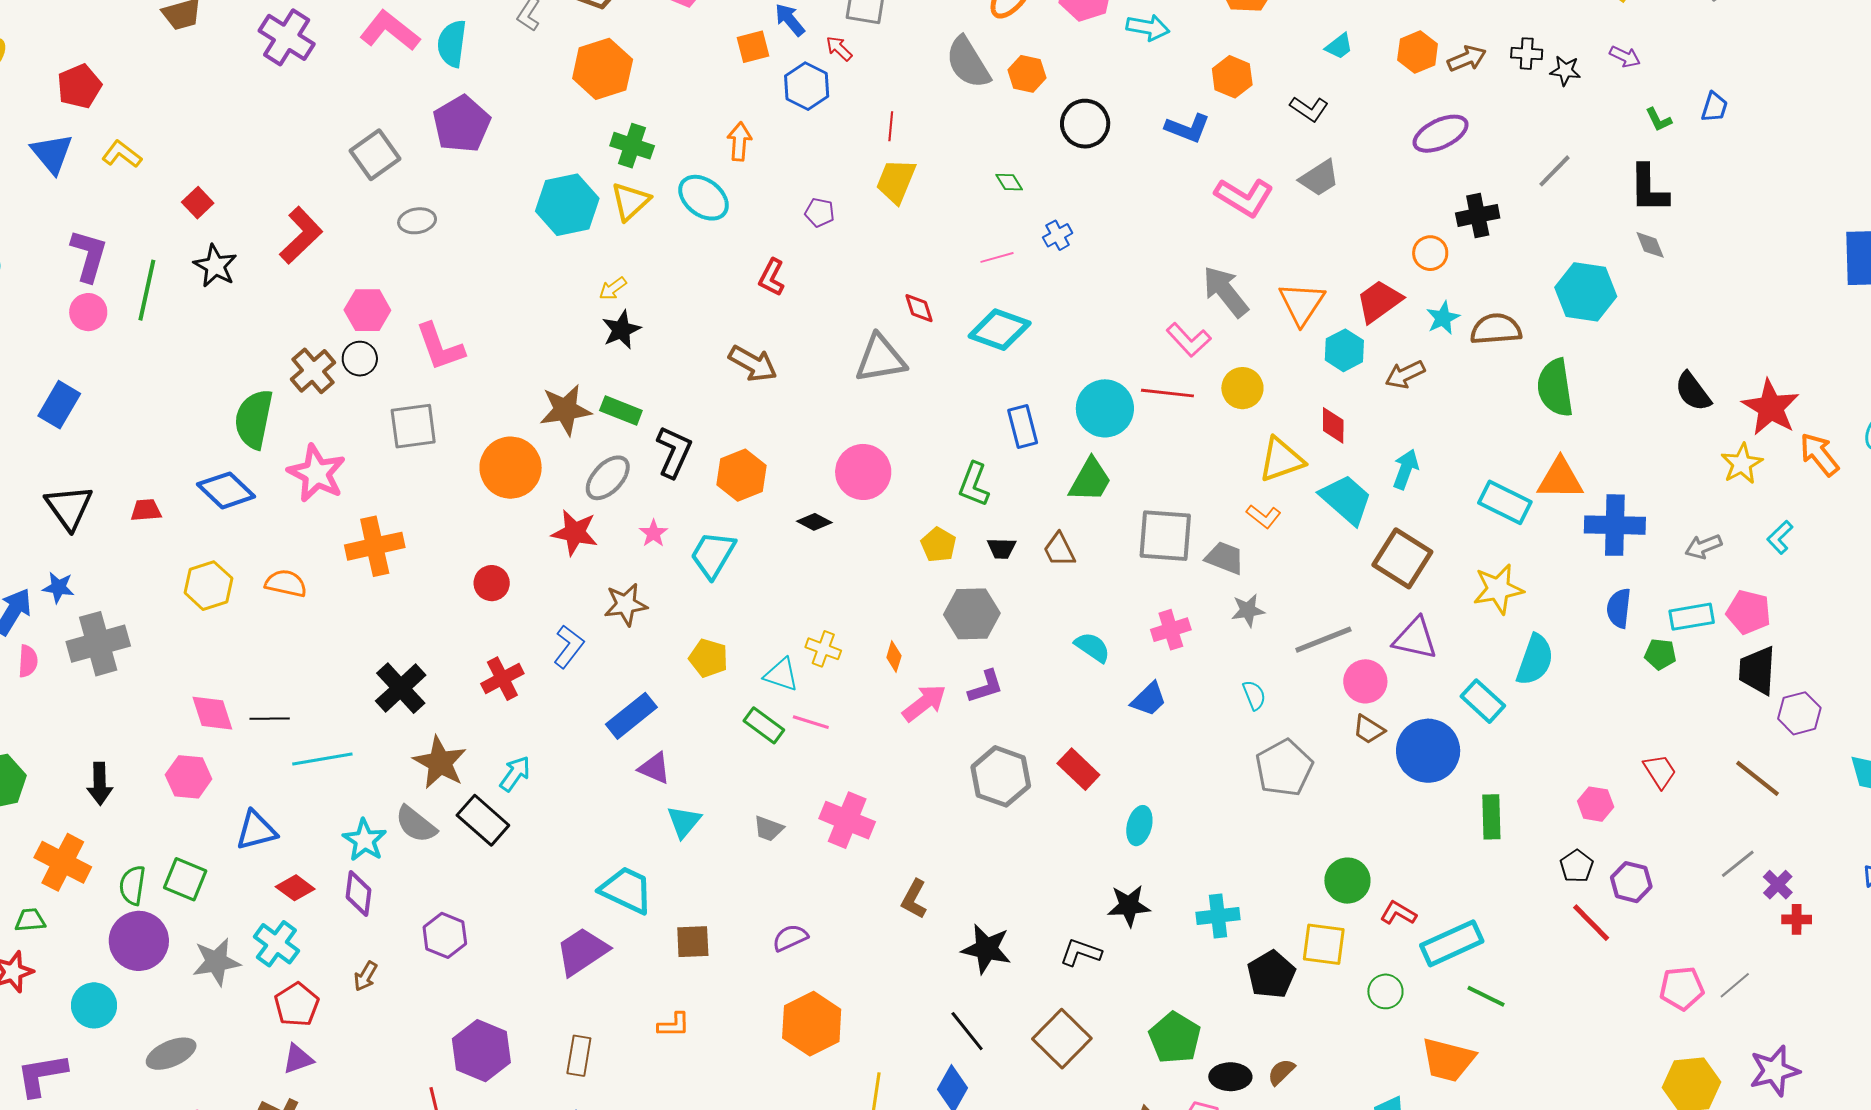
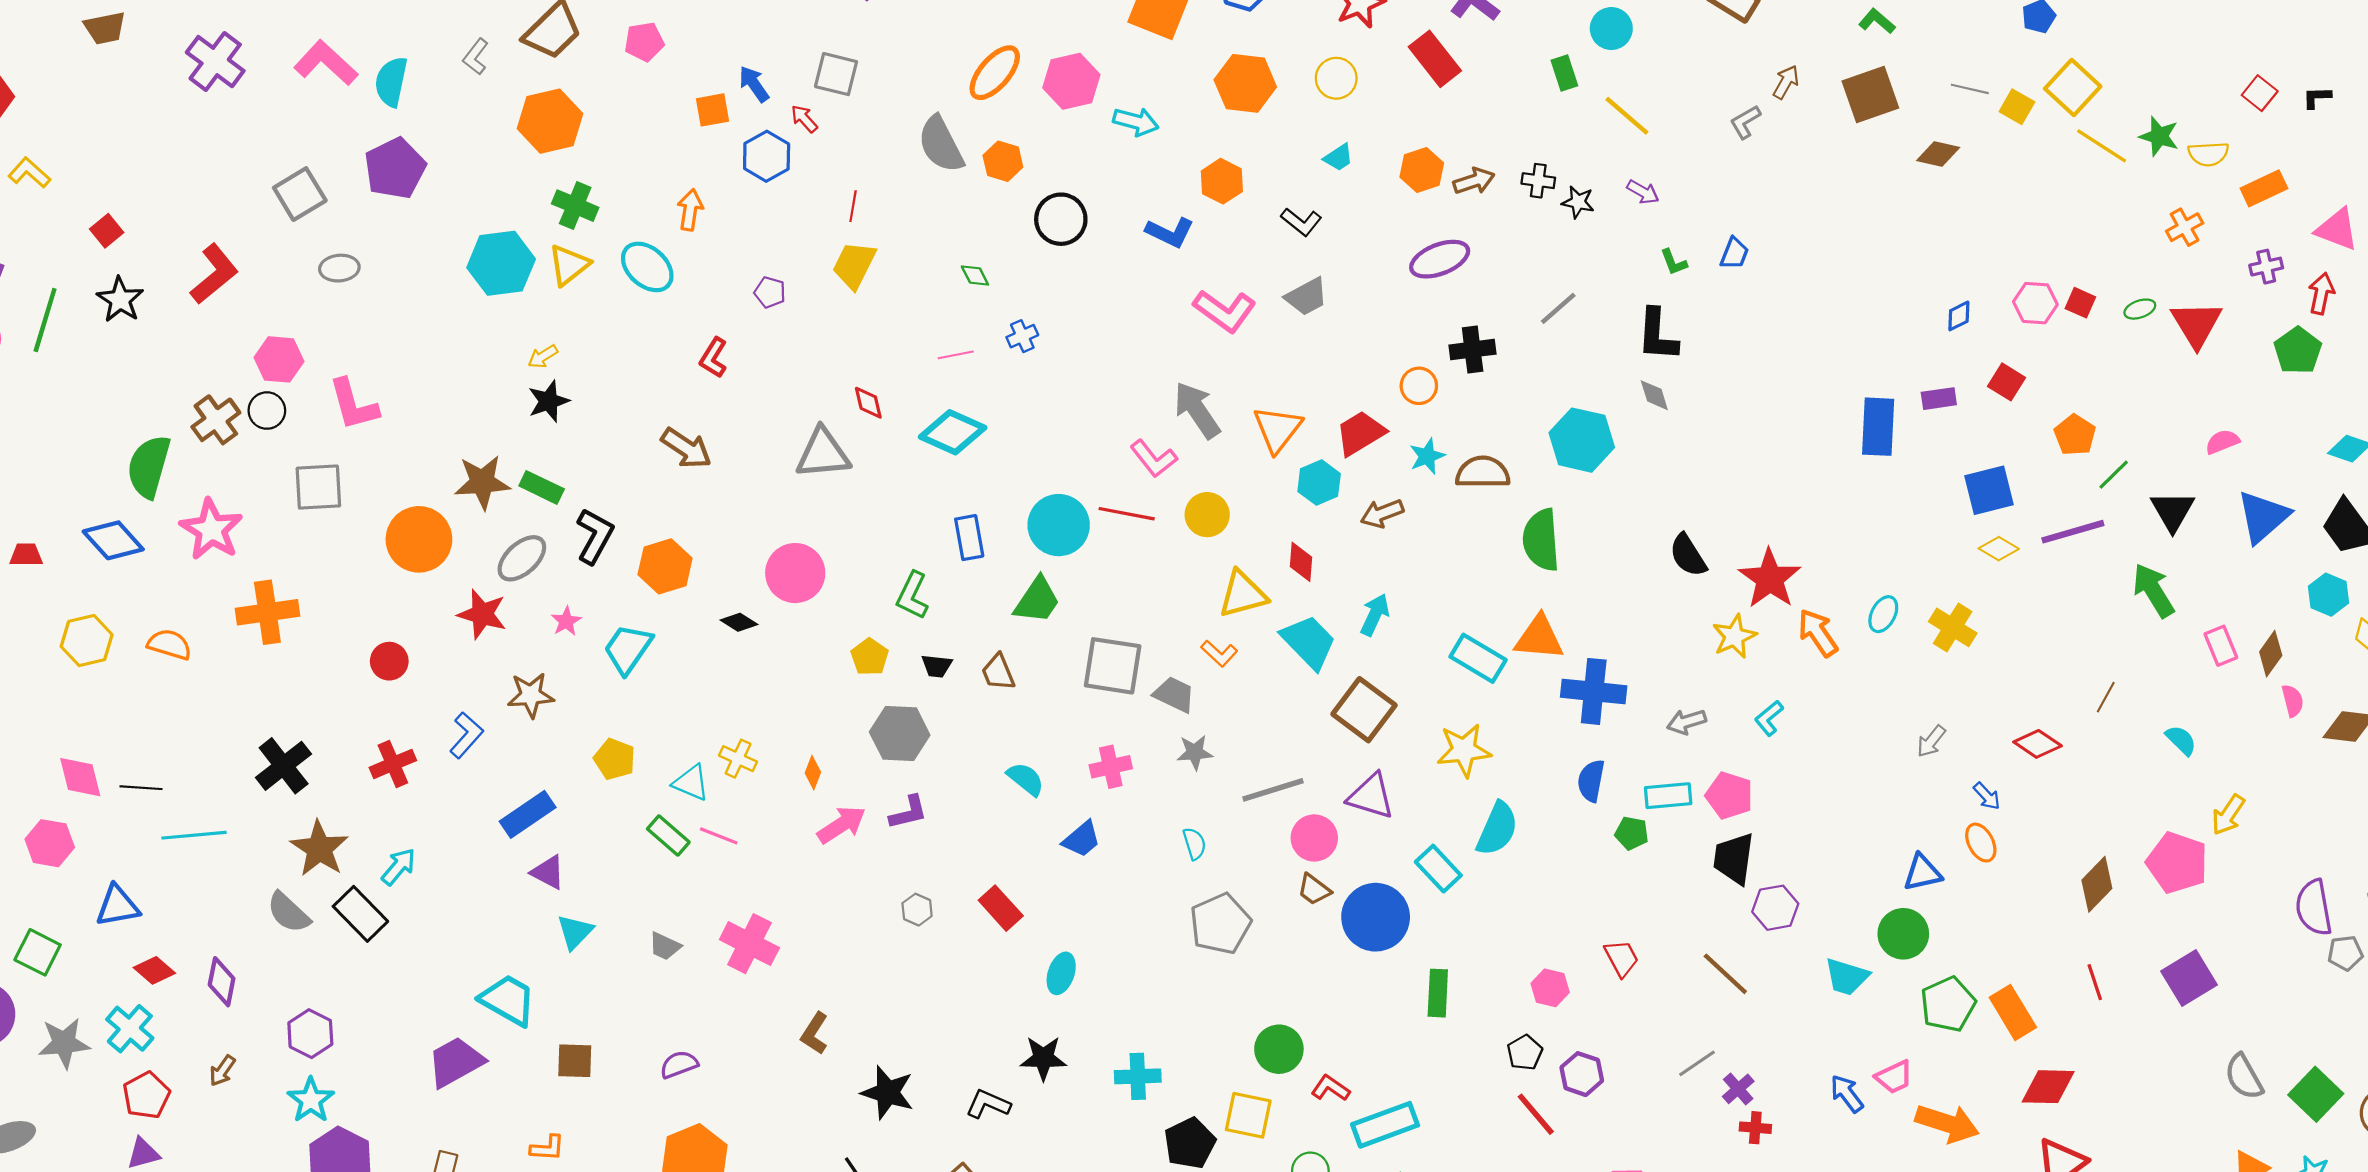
gray hexagon: (1001, 776) -> (917, 910), size x0.5
cyan star: (365, 840) -> (311, 1100), moved

